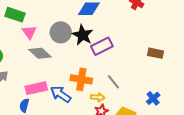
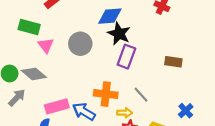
black star: (83, 35) -> (119, 34), moved
purple rectangle: (102, 46) -> (126, 57), turned -40
gray diamond: (40, 53) -> (34, 74), moved
brown rectangle: (156, 53) -> (173, 62), moved

